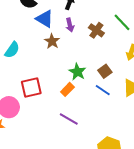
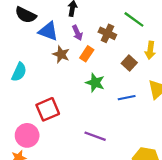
brown square: (105, 71) -> (129, 63), moved
orange rectangle: (67, 89) -> (87, 54), moved
blue line: (103, 90) -> (127, 98), turned -35

